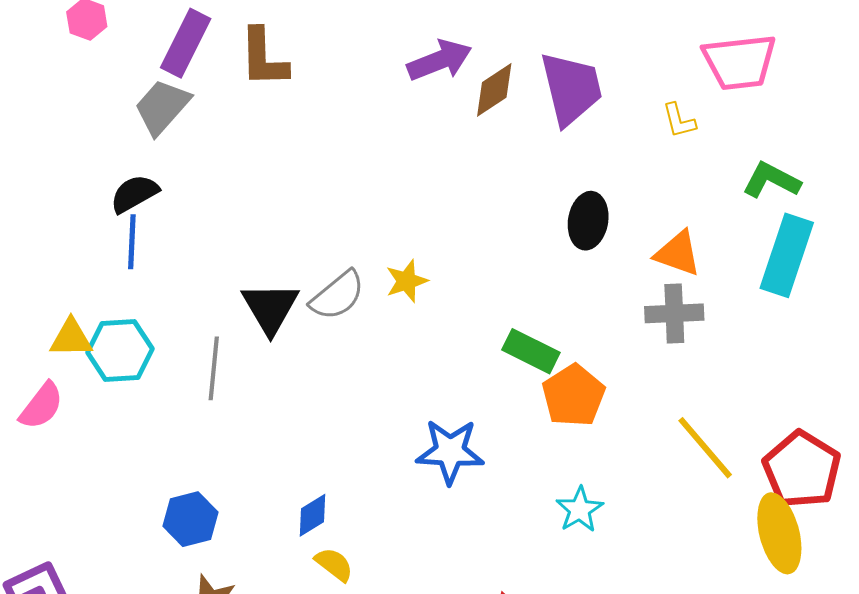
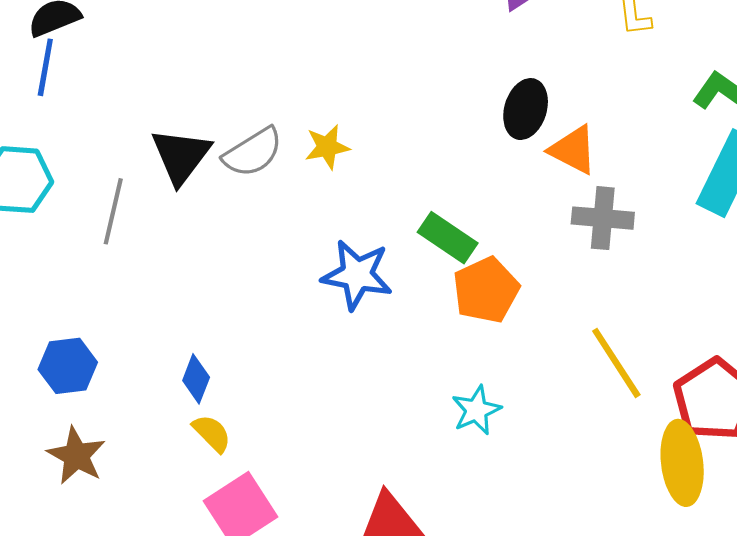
orange triangle: (678, 253) -> (573, 150), moved
blue star: (450, 451) -> (357, 275), moved
blue diamond: (313, 515) -> (196, 379), turned -45

